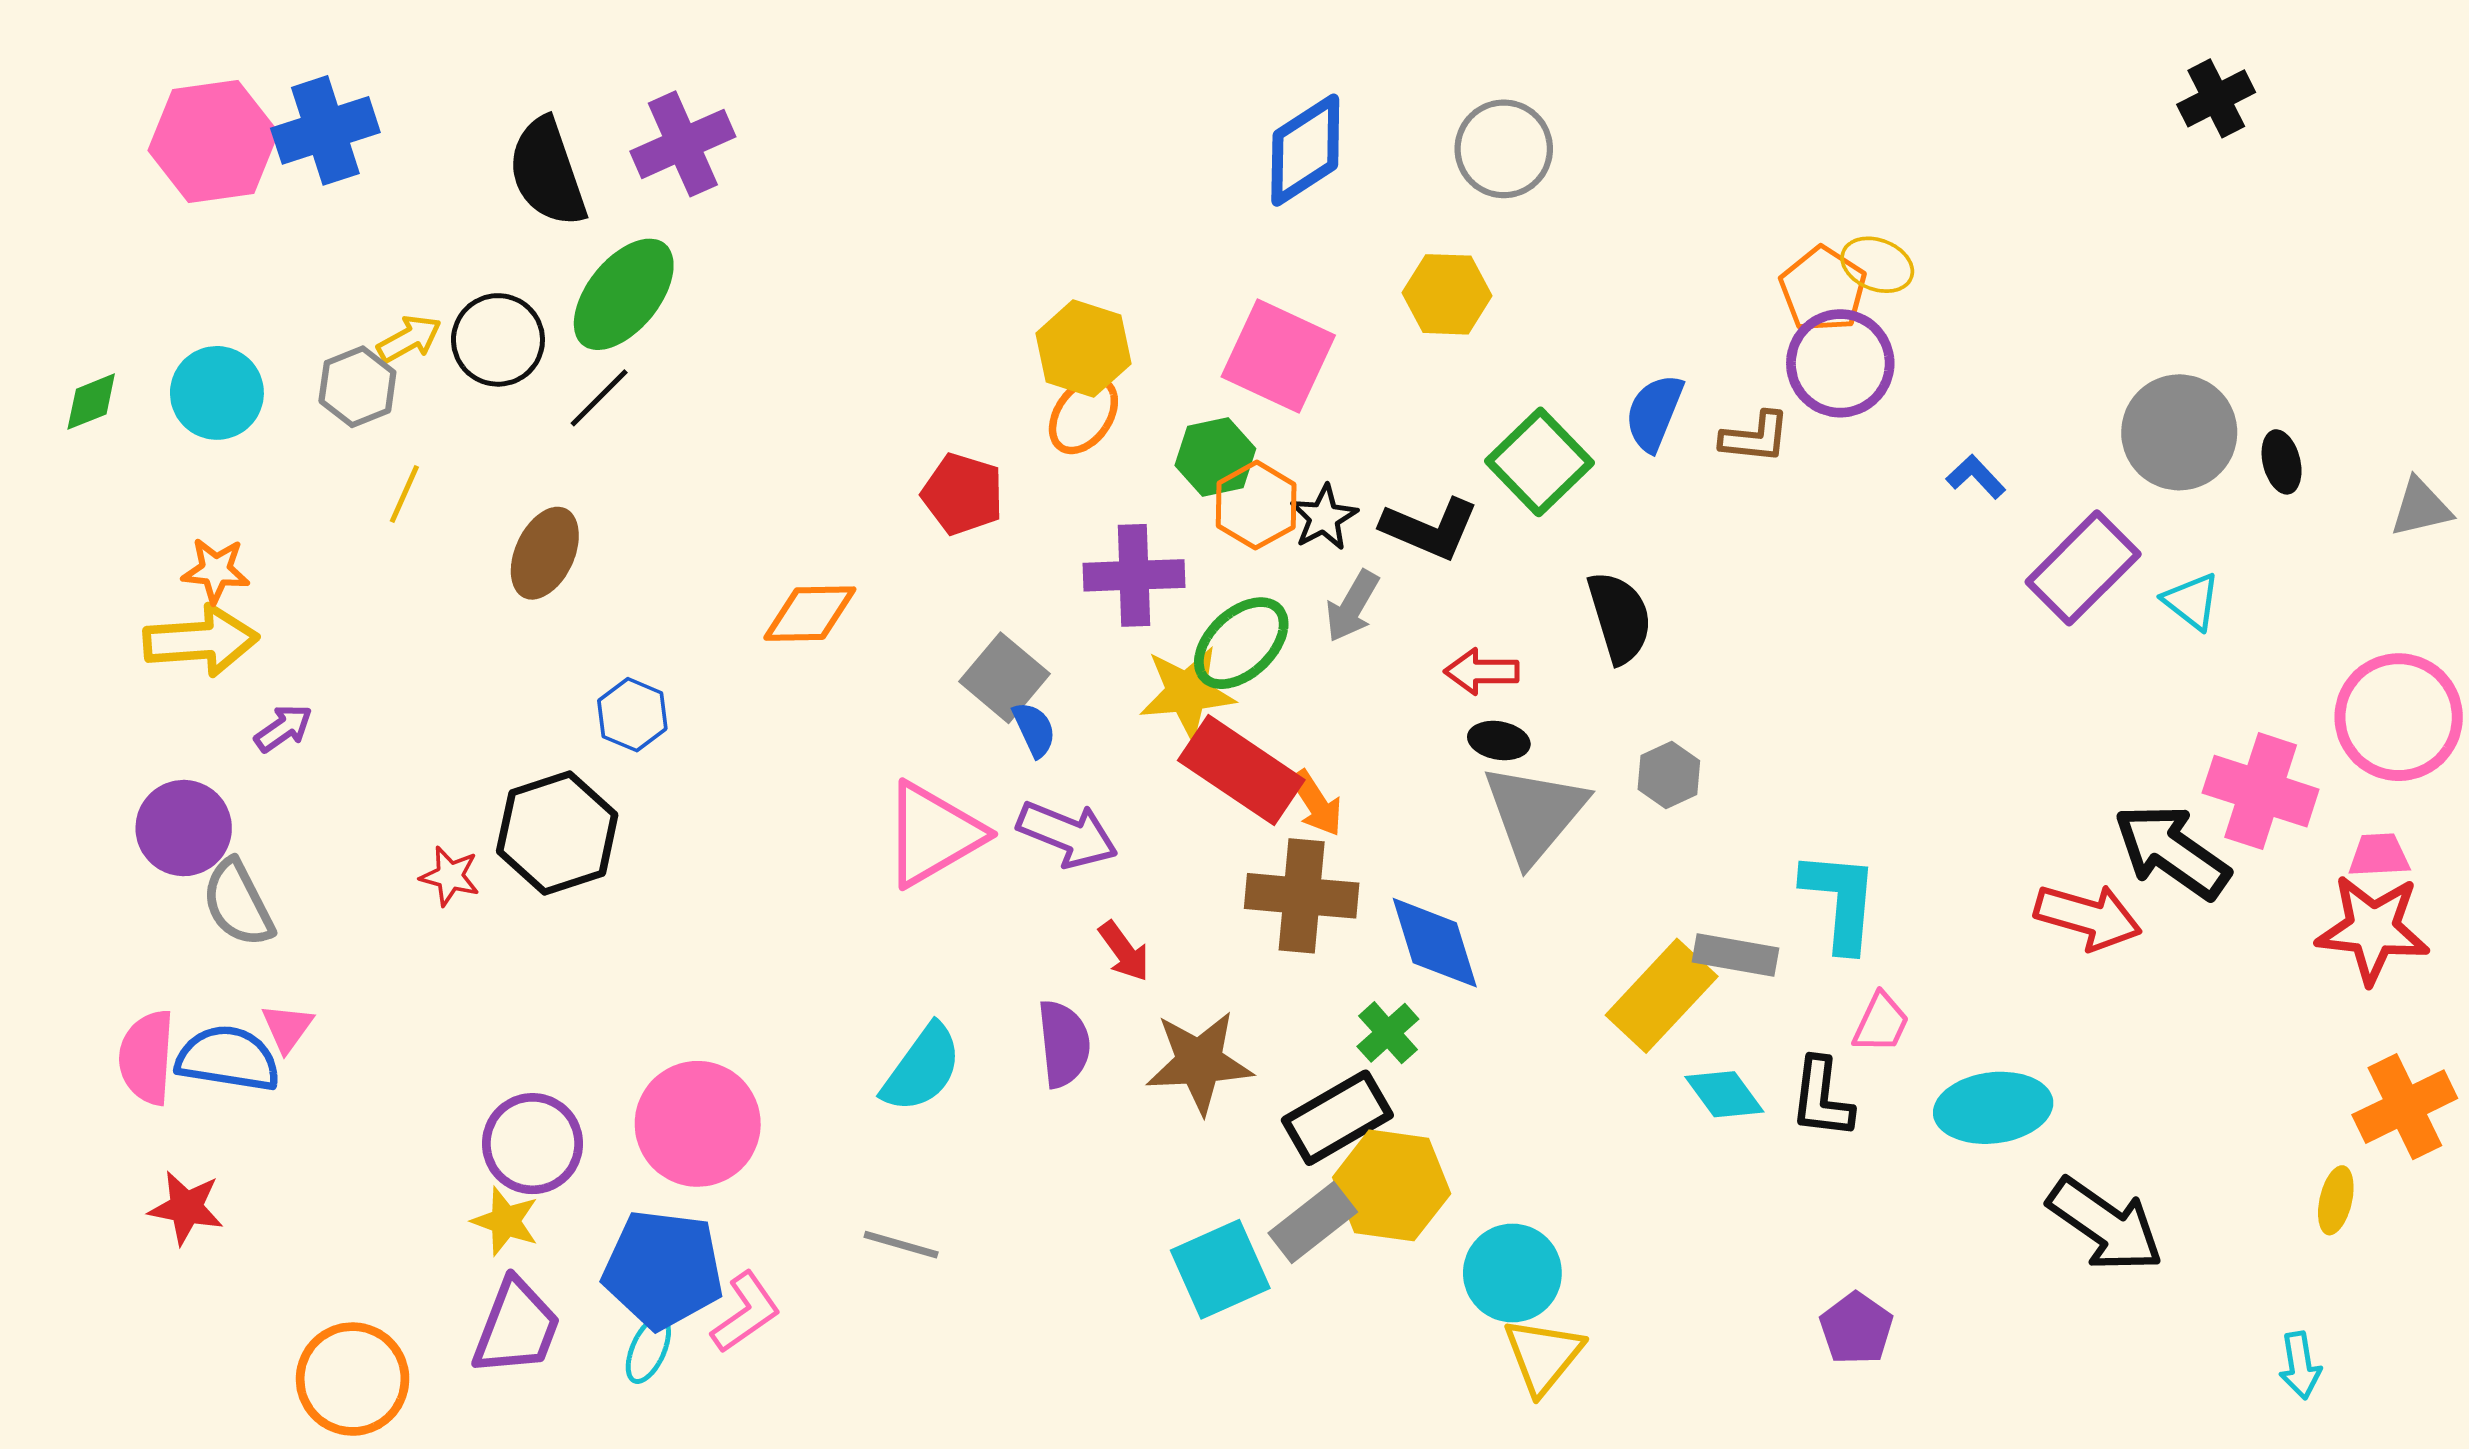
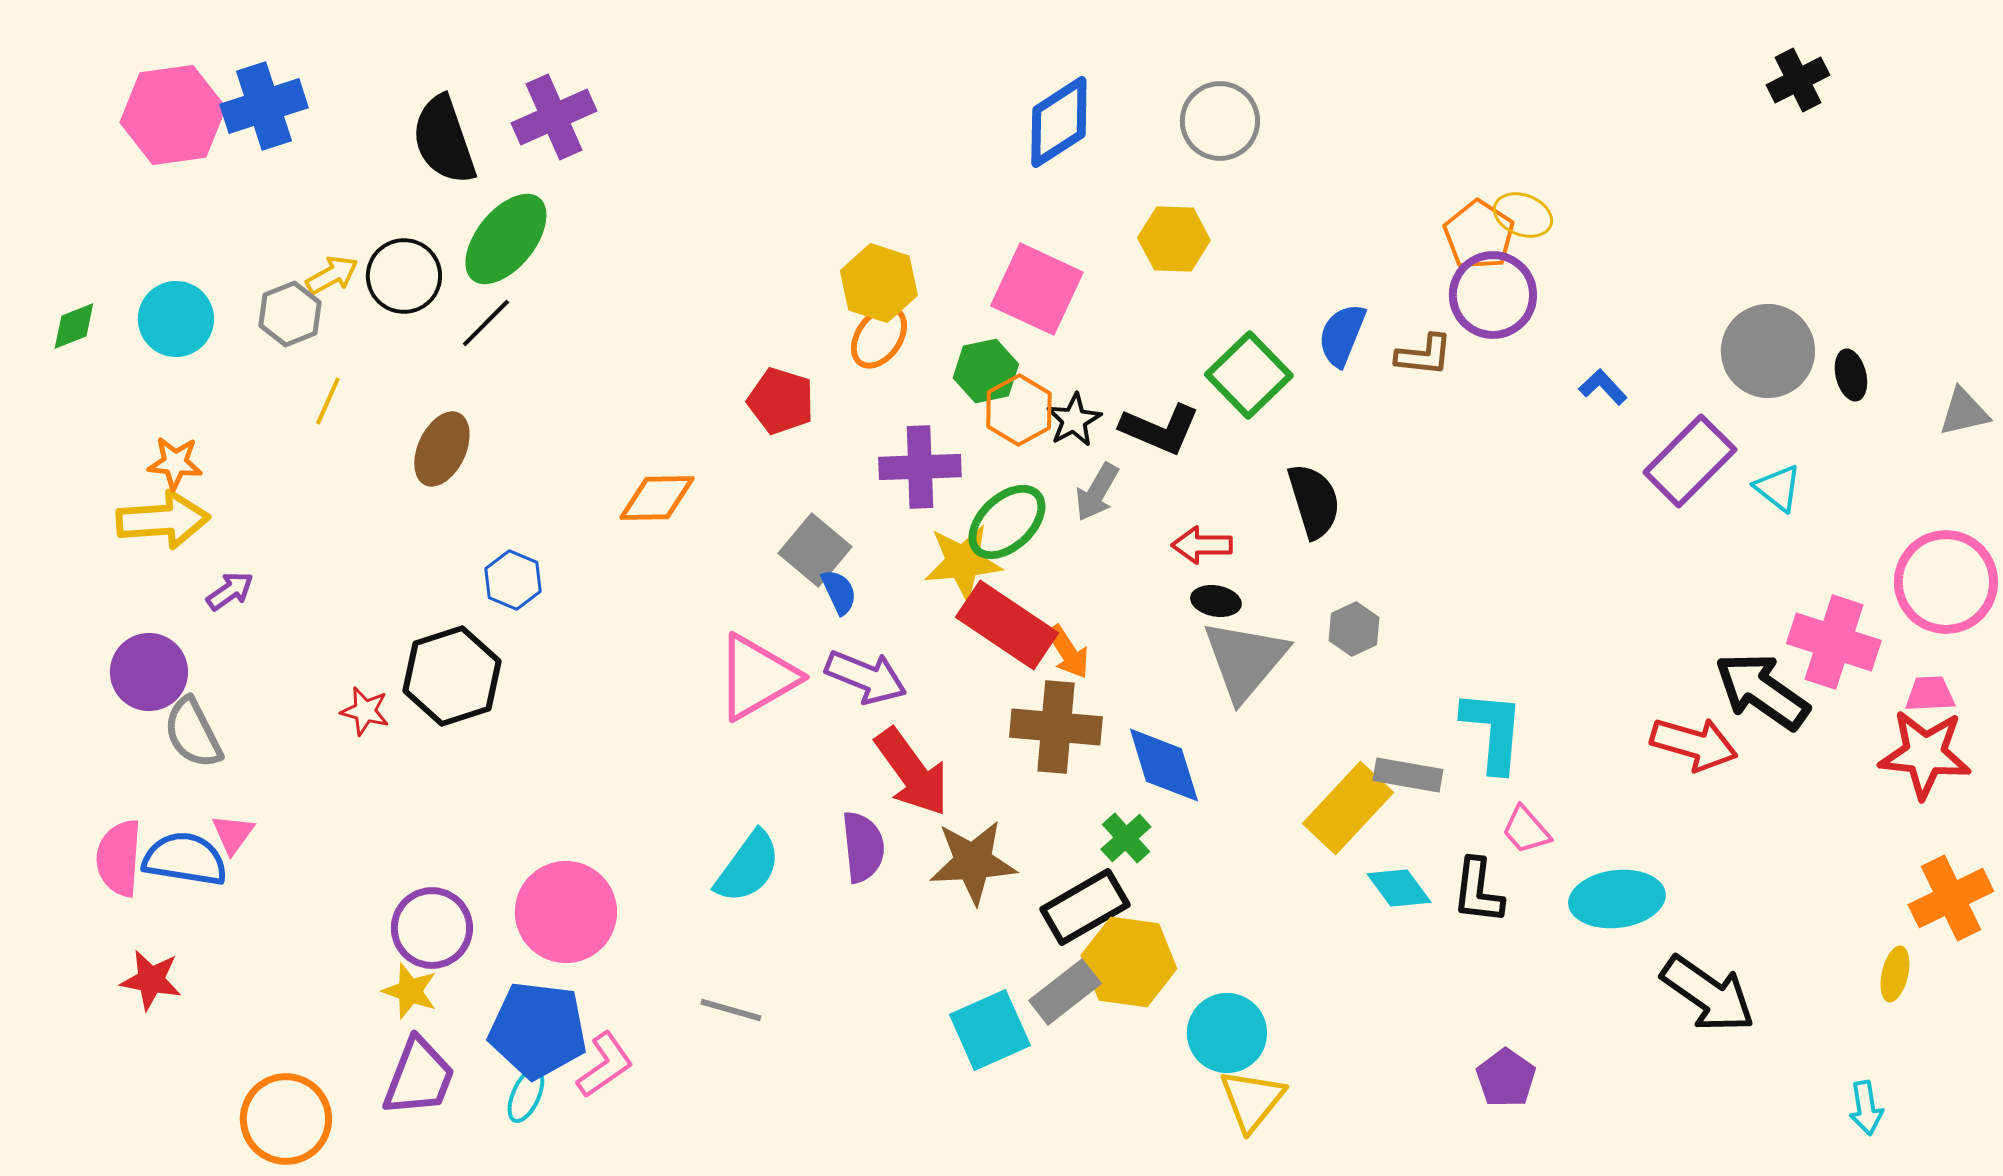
red arrow: (1124, 951) -> (912, 772), size x1.8
pink trapezoid: (1881, 1023) -> (1526, 830), turned 114

